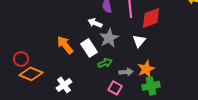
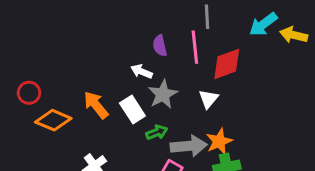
red circle: (21, 59) -> (29, 93), moved
gray arrow: (126, 72) -> (189, 146), size x1.6
orange diamond: (31, 74) -> (53, 120), moved

